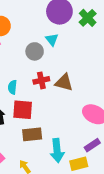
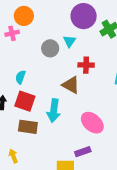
red cross: (41, 80) -> (86, 65), moved
cyan arrow: (57, 150) -> (54, 111), moved

